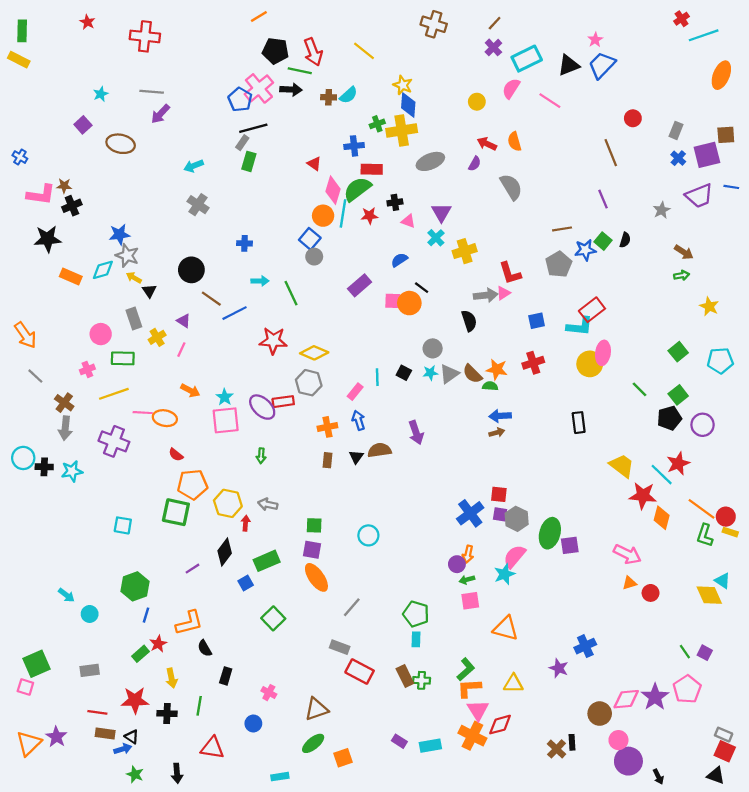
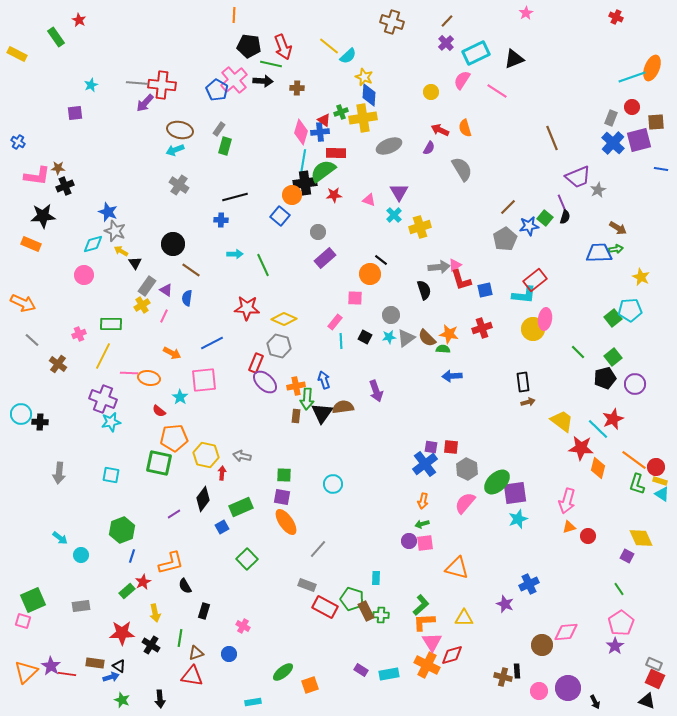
orange line: (259, 17) -> (234, 15), turned -56
red cross: (682, 19) -> (616, 17), turned -32
green rectangle: (22, 31) -> (56, 37), moved, turned -36
cyan line: (704, 35) -> (632, 77), moved
red cross: (145, 36) -> (162, 85), moved
pink star: (595, 40) -> (526, 13), moved
blue trapezoid: (602, 65) -> (599, 253), moved, turned 44
cyan semicircle: (348, 95) -> (348, 56), moved
red circle: (633, 118) -> (632, 107), moved
purple square: (83, 125) -> (75, 113), turned 35
black line: (253, 128) -> (235, 197), moved
brown ellipse: (121, 144) -> (180, 130), moved
blue cross: (678, 158) -> (613, 143), size x1.6
red triangle: (314, 164) -> (324, 120), moved
pink diamond: (333, 190) -> (301, 132), moved
purple trapezoid: (699, 196) -> (578, 177), moved
purple line: (603, 199) -> (562, 203), moved
black cross: (395, 202) -> (305, 183), moved, size x1.6
cyan line: (343, 213) -> (303, 162), moved
brown line: (562, 229) -> (508, 207), turned -36
blue star: (119, 234) -> (108, 212), turned 30
gray circle: (314, 257) -> (318, 232), moved
blue semicircle: (399, 260) -> (187, 298), moved, turned -49
red L-shape: (510, 273) -> (461, 280), moved
orange rectangle: (71, 277) -> (31, 244), moved
pink square: (393, 301) -> (355, 298), moved
blue line: (235, 313) -> (212, 343), moved
gray rectangle: (134, 319) -> (147, 286), moved, turned 54
pink circle: (101, 334) -> (84, 275), moved
orange arrow: (25, 335) -> (23, 303), turned -30
cyan pentagon: (720, 361) -> (630, 310), moved
pink rectangle: (355, 392) -> (335, 322), moved
yellow line: (114, 394) -> (103, 356), turned -44
cyan star: (225, 397) -> (180, 397), moved
red rectangle: (283, 402) -> (256, 363), turned -60
purple ellipse: (262, 407) -> (265, 382), moved
gray arrow: (65, 428) -> (59, 473), moved
brown arrow: (497, 433) -> (528, 402), moved
green arrow: (261, 456) -> (307, 399), moved, size x1.5
black triangle: (356, 457) -> (322, 413), size x1.6
cyan star: (72, 471) -> (111, 422), moved
purple square: (500, 514) -> (431, 447), moved
green ellipse: (550, 533) -> (497, 482), turned 32
purple square: (570, 545) -> (515, 493), size x1.4
pink arrow: (627, 554) -> (567, 501), turned 80
purple circle: (457, 564) -> (409, 541), moved
cyan star: (505, 574) -> (518, 519), moved
cyan triangle: (722, 581) -> (662, 494), moved
green pentagon: (416, 614) -> (352, 599), moved
purple square: (705, 653) -> (627, 556), moved
purple star: (655, 697) -> (615, 646), moved, size x0.7
brown triangle: (316, 709) -> (196, 653), moved, size x0.7
red line: (97, 712) -> (67, 674), moved
black cross: (167, 714) -> (151, 645), turned 30
pink circle: (618, 740) -> (539, 691), moved
brown cross: (557, 749) -> (503, 677), turned -30

